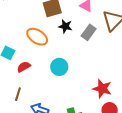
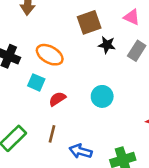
orange ellipse: (37, 37) -> (50, 55), moved

